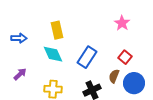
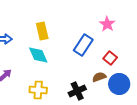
blue rectangle: (87, 57) -> (83, 45), moved
brown semicircle: (114, 76) -> (99, 77), turned 48

